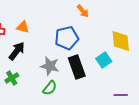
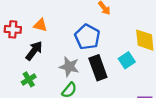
blue pentagon: (67, 38) -> (87, 37), turned -30

